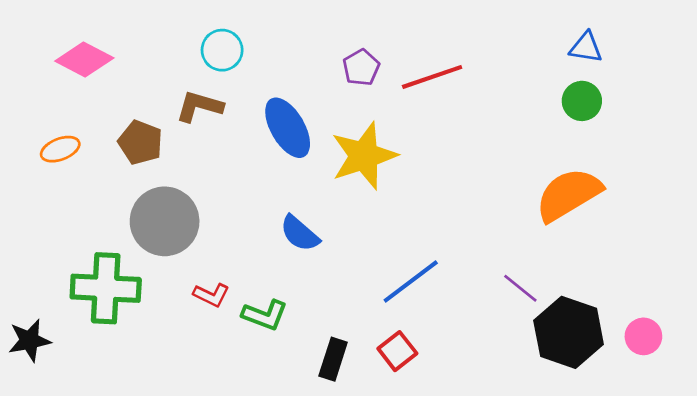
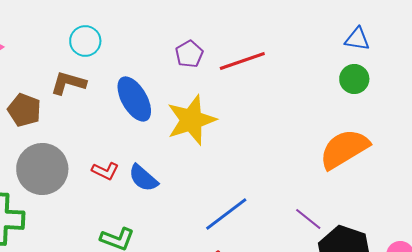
red L-shape: (211, 295) -> (105, 171), moved

